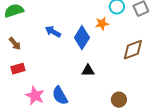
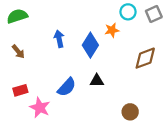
blue arrow: (53, 32) -> (59, 39), turned 49
red rectangle: (18, 69) -> (20, 90), moved
blue semicircle: (60, 96) -> (67, 87), moved, turned -108

